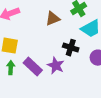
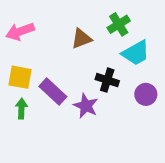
purple rectangle: (33, 67) -> (53, 92), moved

